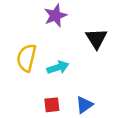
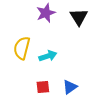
black triangle: (96, 39) -> (79, 17), moved

